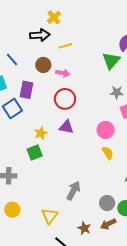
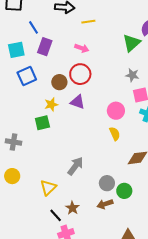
brown circle: (43, 65) -> (59, 82), moved
purple rectangle: (26, 90) -> (45, 47), moved
brown star: (84, 228) -> (72, 208), moved

